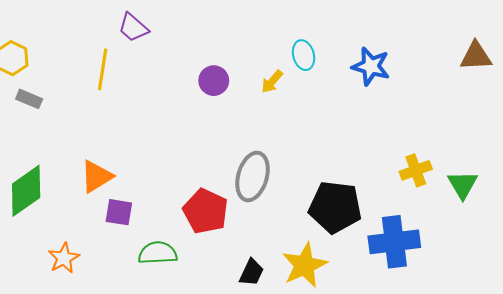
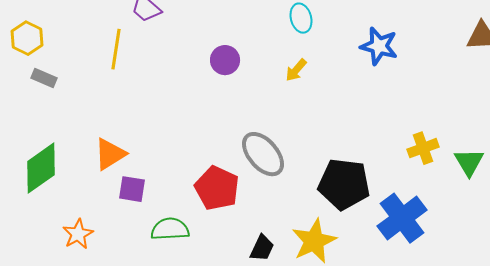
cyan ellipse: (304, 55) -> (301, 18), moved
yellow arrow: (272, 82) -> (296, 70), moved
gray ellipse: (253, 176) -> (263, 154), turned -57
blue cross: (394, 242) -> (402, 218), turned -30

